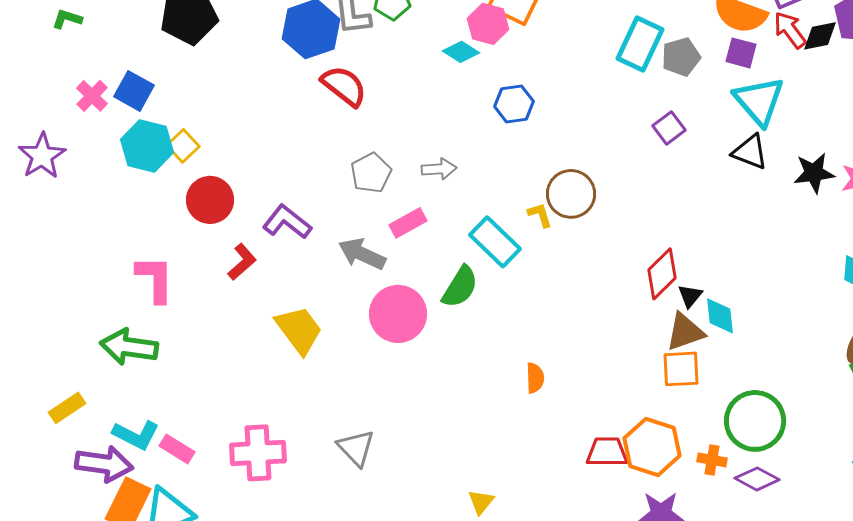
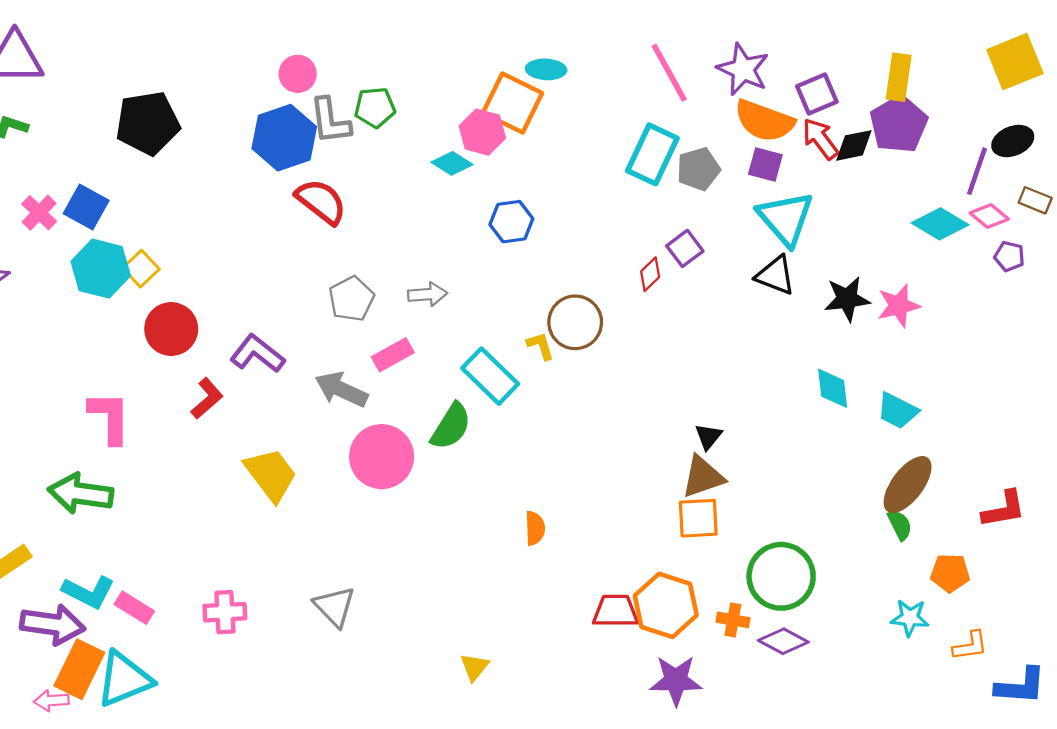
red diamond: (662, 274) -> (650, 274), moved, size x0.6
cyan diamond: (720, 316) -> (833, 388), moved
pink cross: (258, 453) -> (225, 612), size x0.7

